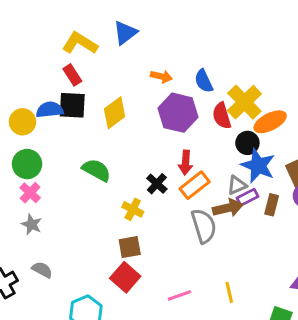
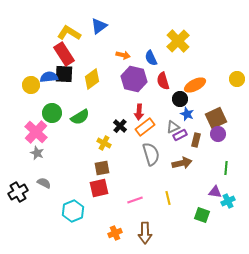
red rectangle: (72, 75) -> (64, 54), size x1.6
yellow cross: (244, 102) -> (178, 41), moved
green circle: (27, 164) -> (52, 113), moved
blue star: (258, 166) -> (187, 114), size x0.6
green semicircle: (96, 170) -> (80, 117), turned 120
pink cross: (30, 193) -> (36, 132), size x1.6
brown arrow: (228, 208) -> (182, 163), moved
red square: (125, 277) -> (99, 188), turned 36

